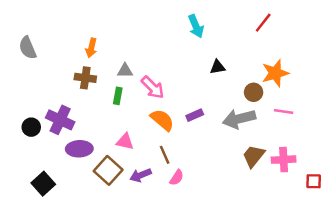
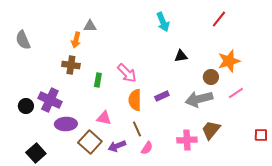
gray triangle: (125, 71) -> (90, 26), moved
pink line: (284, 112) -> (236, 93), turned -42
orange semicircle: (162, 120) -> (135, 100), turned -130
pink cross: (284, 160) -> (187, 140), moved
red square: (314, 181) -> (261, 135), moved

